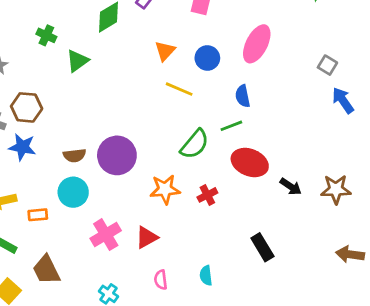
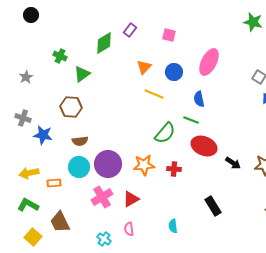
brown hexagon: (27, 107) -> (71, 107), moved
green line: (231, 126) -> (191, 120), turned 42
purple circle: (117, 155) -> (108, 164), moved
red cross: (207, 195) -> (174, 169), turned 32
pink semicircle: (161, 280) -> (129, 229), moved

